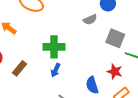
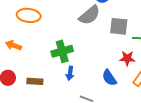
gray semicircle: (90, 20) -> (89, 15), size x1.6
brown rectangle: (19, 68) -> (35, 81), turned 70

